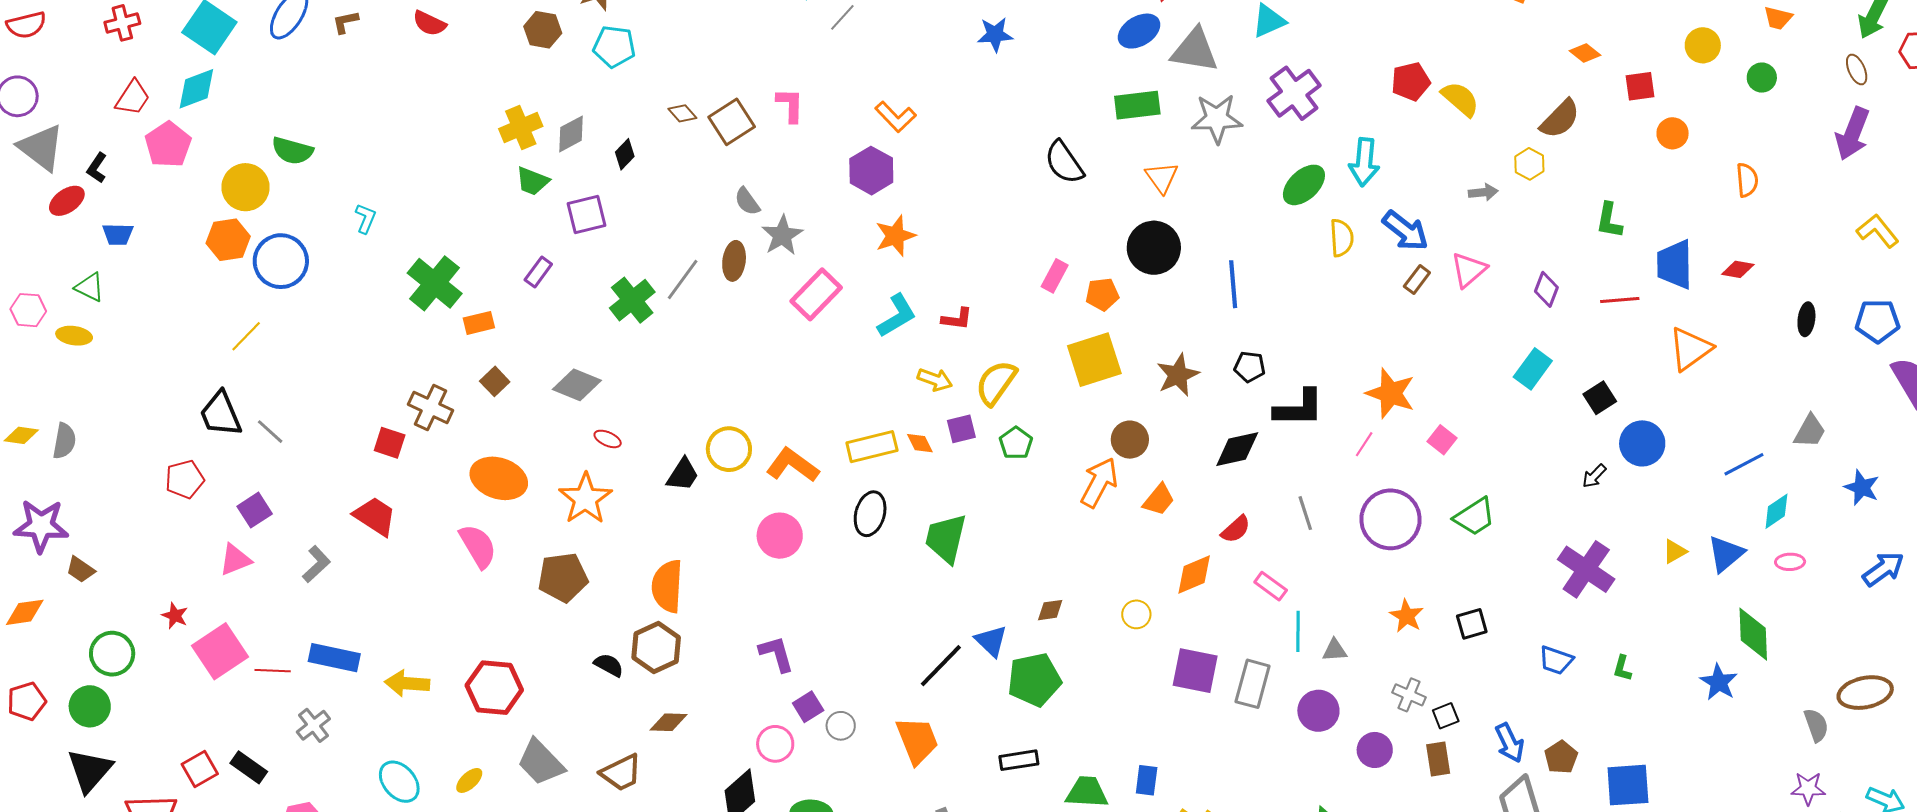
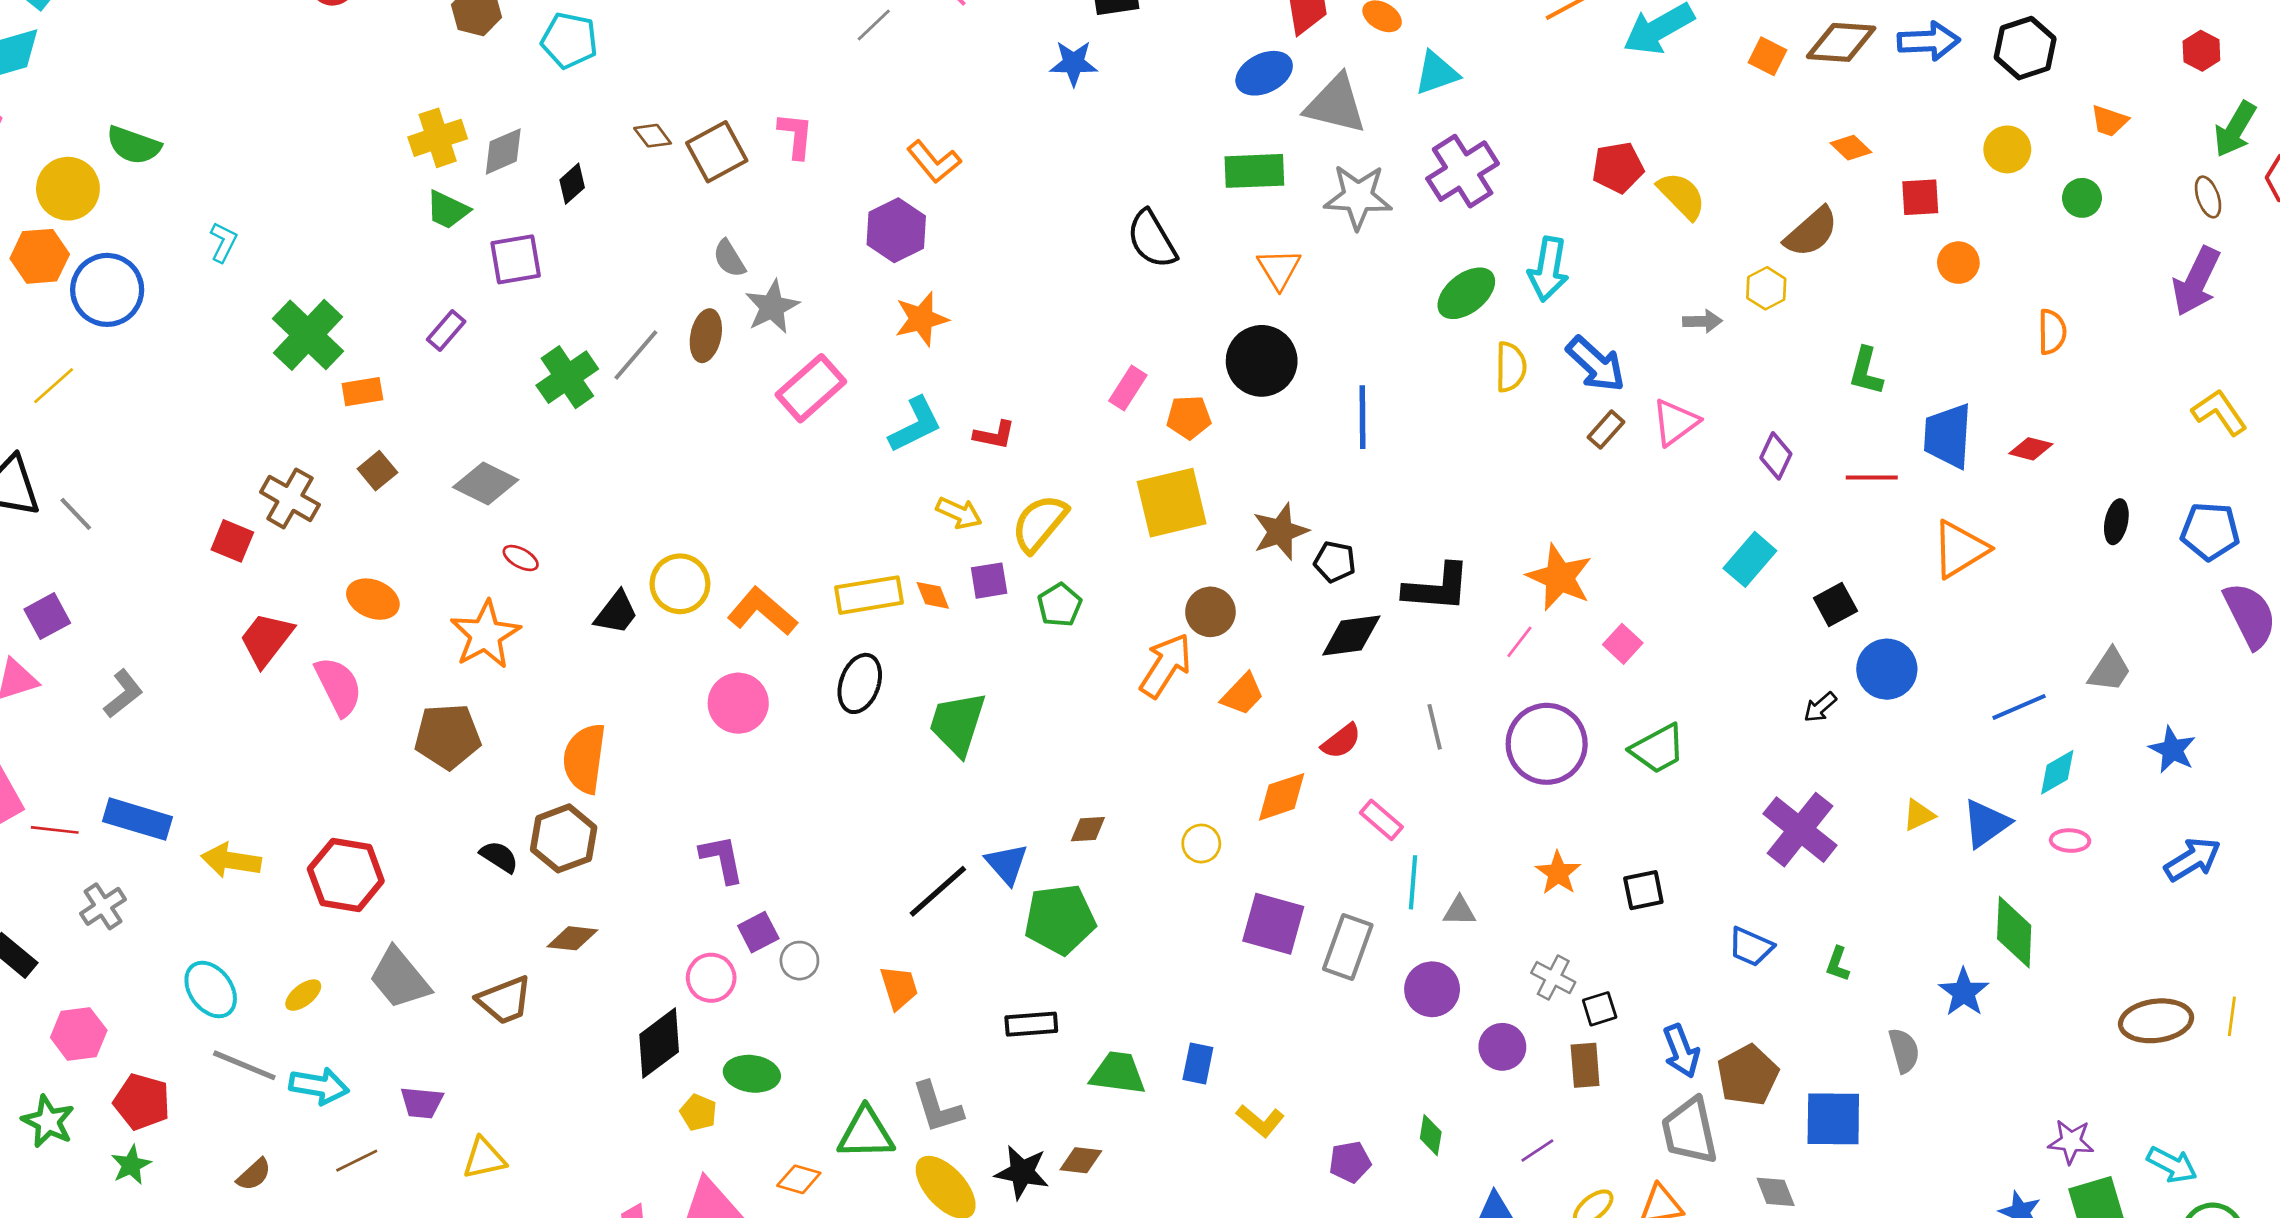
black pentagon: (1250, 367) -> (1335, 562), moved
orange ellipse: (499, 478) -> (373, 599), size x0.7
red trapezoid: (375, 516) -> (266, 639), moved, turned -90
gray semicircle: (1816, 725) -> (1904, 1050), moved
orange trapezoid: (917, 740) -> (899, 988), size x0.7
brown pentagon: (1561, 757) -> (1748, 1075), size x1.4

